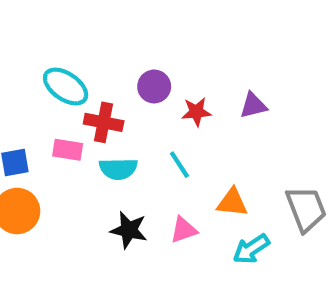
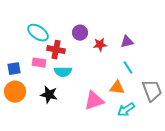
cyan line: (179, 165) -> (128, 68), moved
black star: (129, 230) -> (49, 95), moved
pink triangle: (184, 230) -> (94, 101), size x1.5

